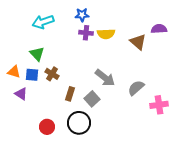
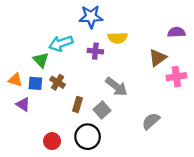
blue star: (82, 15) -> (91, 17), size x1.5
cyan arrow: (43, 22) -> (61, 43), moved
purple cross: (86, 33) -> (95, 51), moved
brown triangle: (138, 42) -> (158, 58), moved, turned 42
gray semicircle: (136, 88) -> (151, 121), moved
pink cross: (159, 105) -> (176, 77), moved

